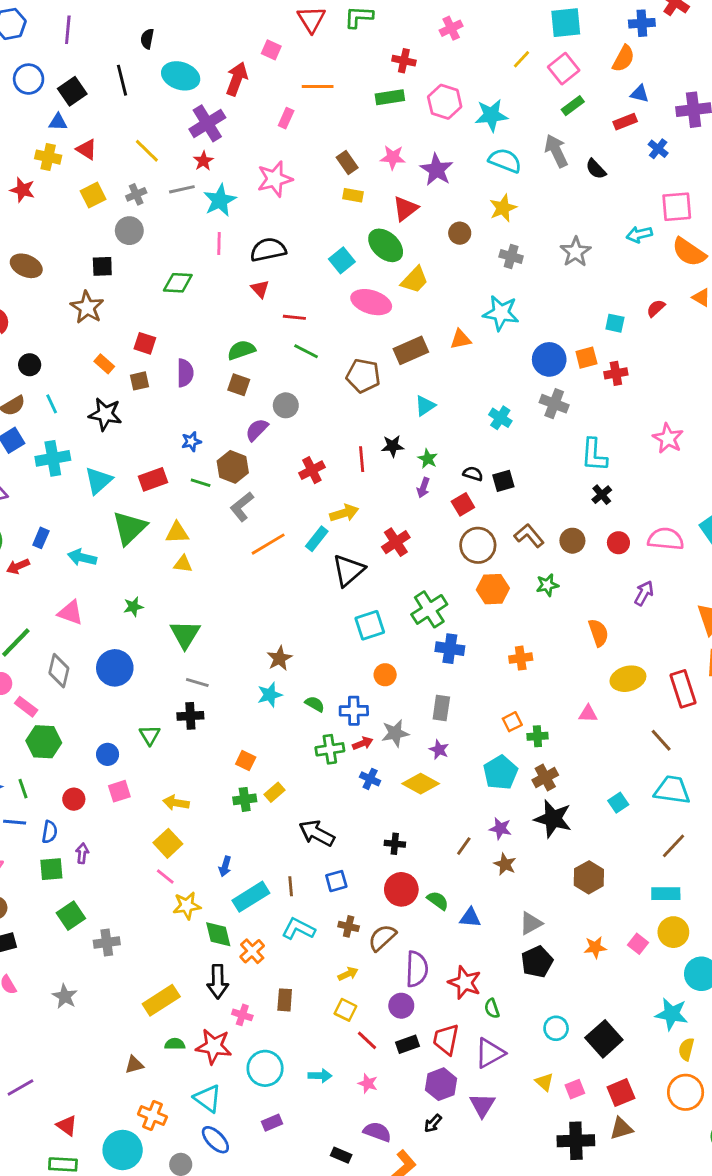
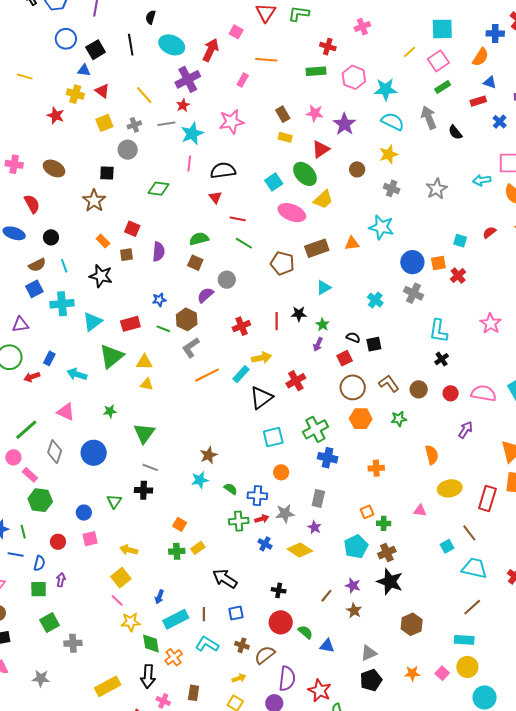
red cross: (616, 373) -> (458, 275), turned -35
red rectangle: (683, 689) -> (487, 498), turned 30
cyan square: (618, 803) -> (447, 546), moved
gray star: (65, 996) -> (41, 678), turned -30

